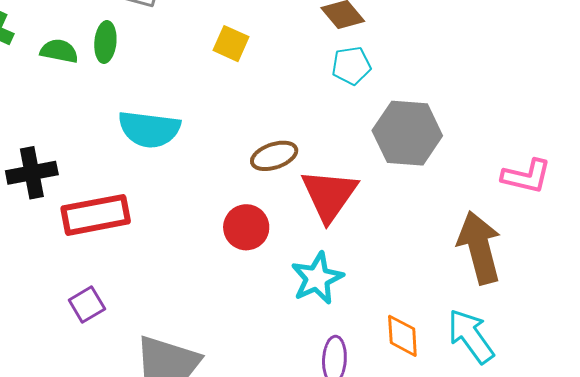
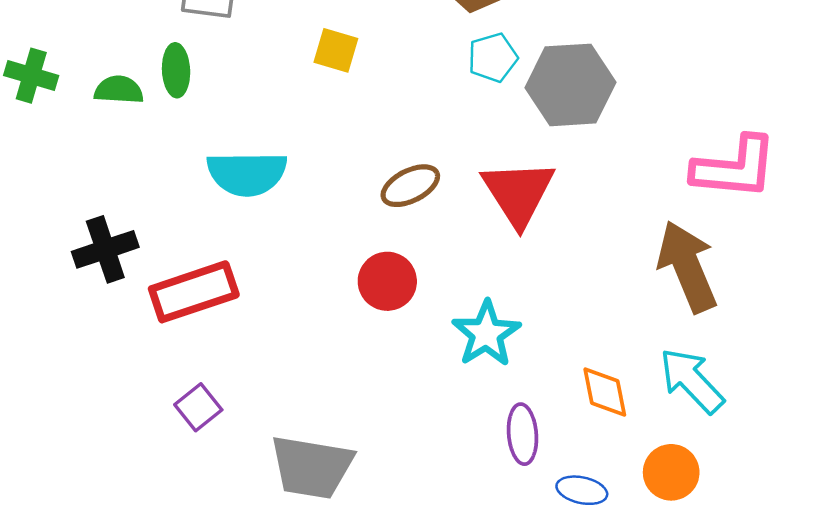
gray hexagon: (407, 133) -> (571, 85), moved
pink L-shape: (526, 176) -> (735, 168), size x1.4
red triangle: (329, 195) -> (518, 193), moved

